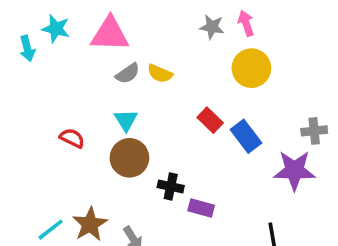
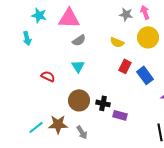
cyan arrow: (27, 48) -> (27, 38), moved
yellow semicircle: (160, 74) -> (117, 42), moved
red rectangle: (210, 120) -> (125, 66), turned 72
brown circle: (129, 158) -> (79, 100), moved
brown star: (90, 224) -> (58, 124), turned 30

